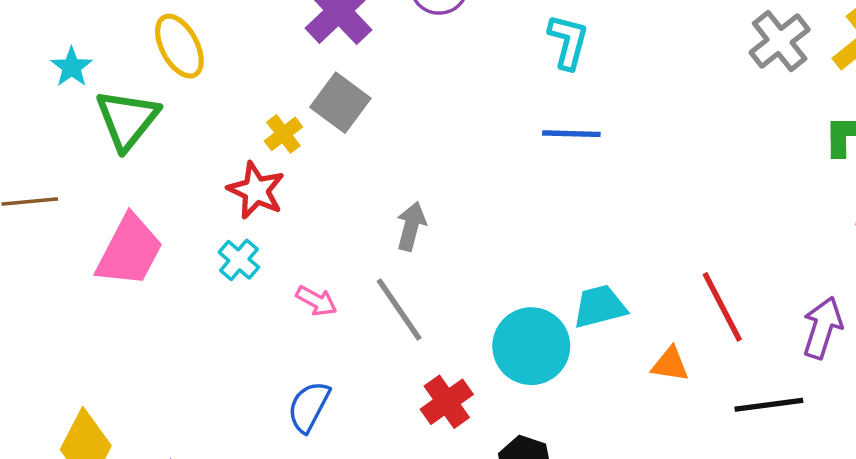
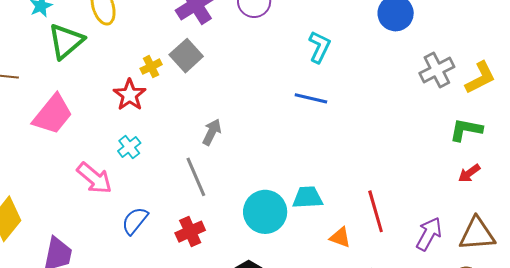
cyan cross: (239, 260) -> (129, 147), moved
pink arrow: (316, 301) -> (94, 178), moved, size x1.6
red cross: (447, 402) -> (190, 232), moved

